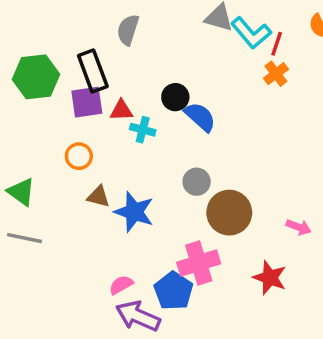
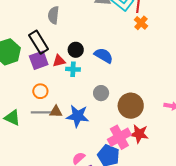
black circle: (175, 97) -> (76, 50), moved
gray circle: (197, 182) -> (101, 93), moved
gray line: (24, 238) -> (41, 112), moved
red star: (270, 278) -> (139, 134), moved

